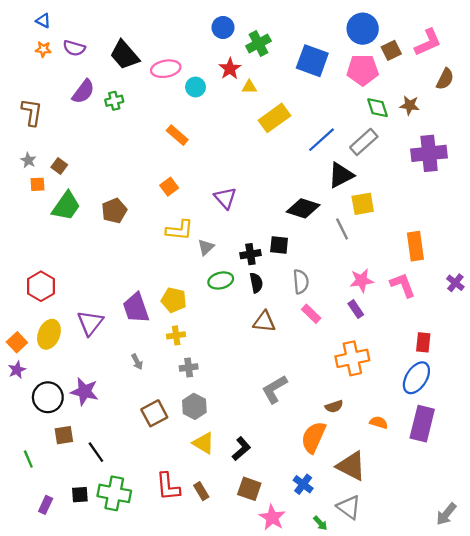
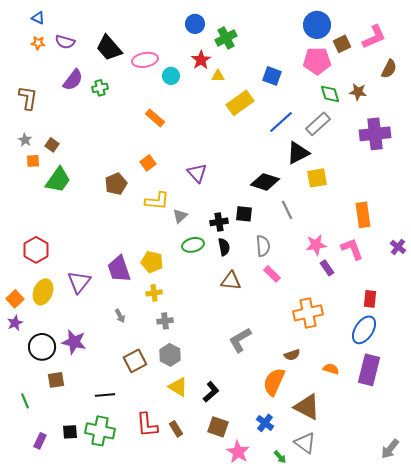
blue square: (312, 61) -> (272, 76), moved, size x0.7
brown pentagon: (114, 211) -> (116, 184), moved
gray line: (342, 229) -> (287, 210), moved
purple rectangle: (356, 309) -> (327, 268), moved
black line: (96, 452) -> (105, 395), moved, turned -60

